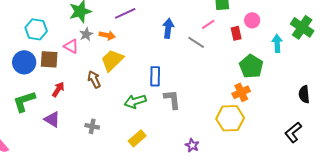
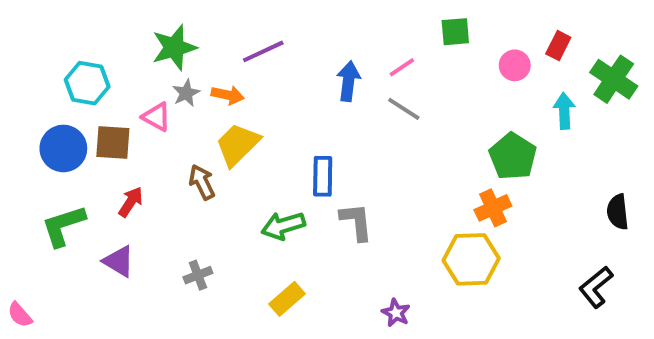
pink line: (208, 24) -> (402, 67), moved
red rectangle: (236, 33) -> (558, 46), moved, turned 40
gray cross: (92, 126) -> (198, 275), turned -32

